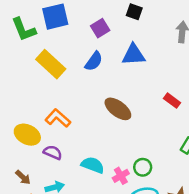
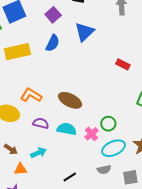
blue triangle: (133, 55) -> (84, 32), turned -30
yellow rectangle: (51, 64) -> (17, 52), turned -45
brown ellipse: (118, 109) -> (70, 100), moved
purple semicircle: (53, 152) -> (41, 123), moved

